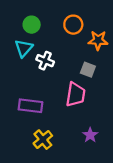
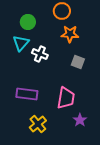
orange circle: (73, 25) -> (62, 11), moved
orange star: (98, 40) -> (70, 34), moved
pink trapezoid: (76, 94) -> (66, 98), moved

